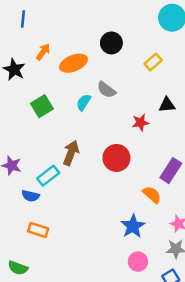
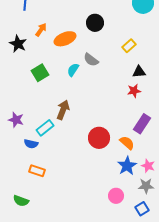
yellow rectangle: (153, 62) -> (129, 46), moved
red star: (140, 123) -> (134, 91), moved
red circle: (116, 158) -> (99, 138), moved
blue star: (133, 226) -> (127, 166), moved

